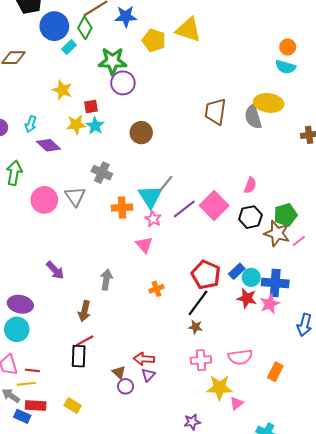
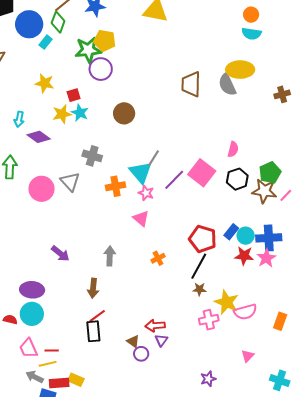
yellow pentagon: (154, 40) -> (105, 41), moved
yellow star: (219, 388) -> (227, 302), moved, turned 30
yellow rectangle: (73, 405) -> (76, 380), moved

